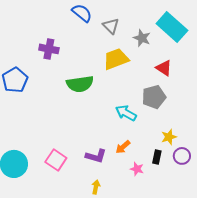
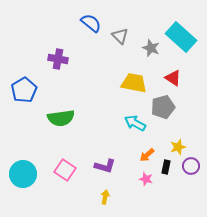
yellow trapezoid: (116, 59) -> (134, 83), moved, turned 32
green semicircle: (80, 84) -> (61, 118), moved
orange arrow: (123, 147) -> (147, 155), moved

